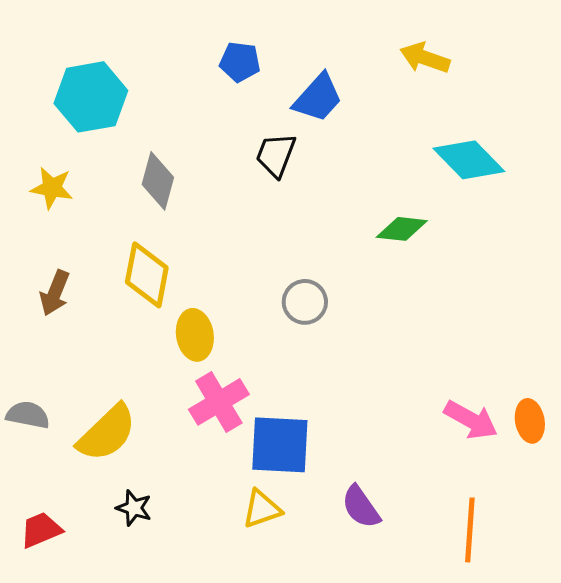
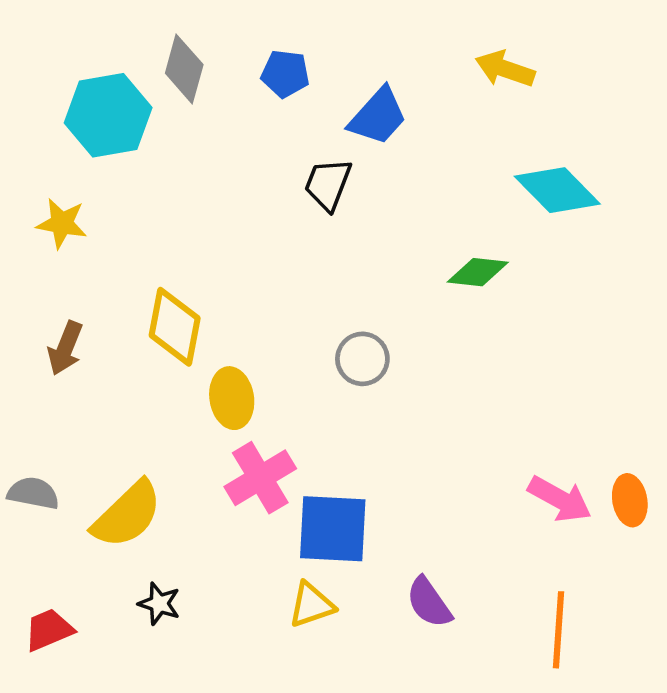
gray diamond: (158, 181) -> (184, 69), moved

